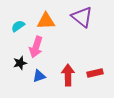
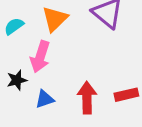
orange triangle: (46, 21) -> (55, 19), turned -42

